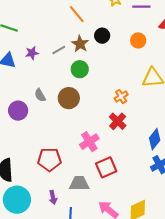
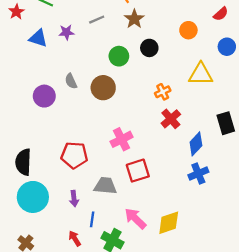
black circle: (102, 36) -> (149, 48), moved
brown star: (80, 44) -> (134, 19), moved
gray line: (59, 50) -> (97, 20), moved
red cross: (118, 121) -> (171, 119), moved

